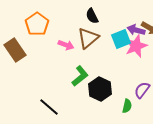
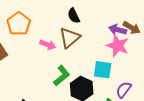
cyan square: (121, 39) -> (103, 70), moved, turned 30
pink star: (136, 46) -> (118, 46), turned -30

